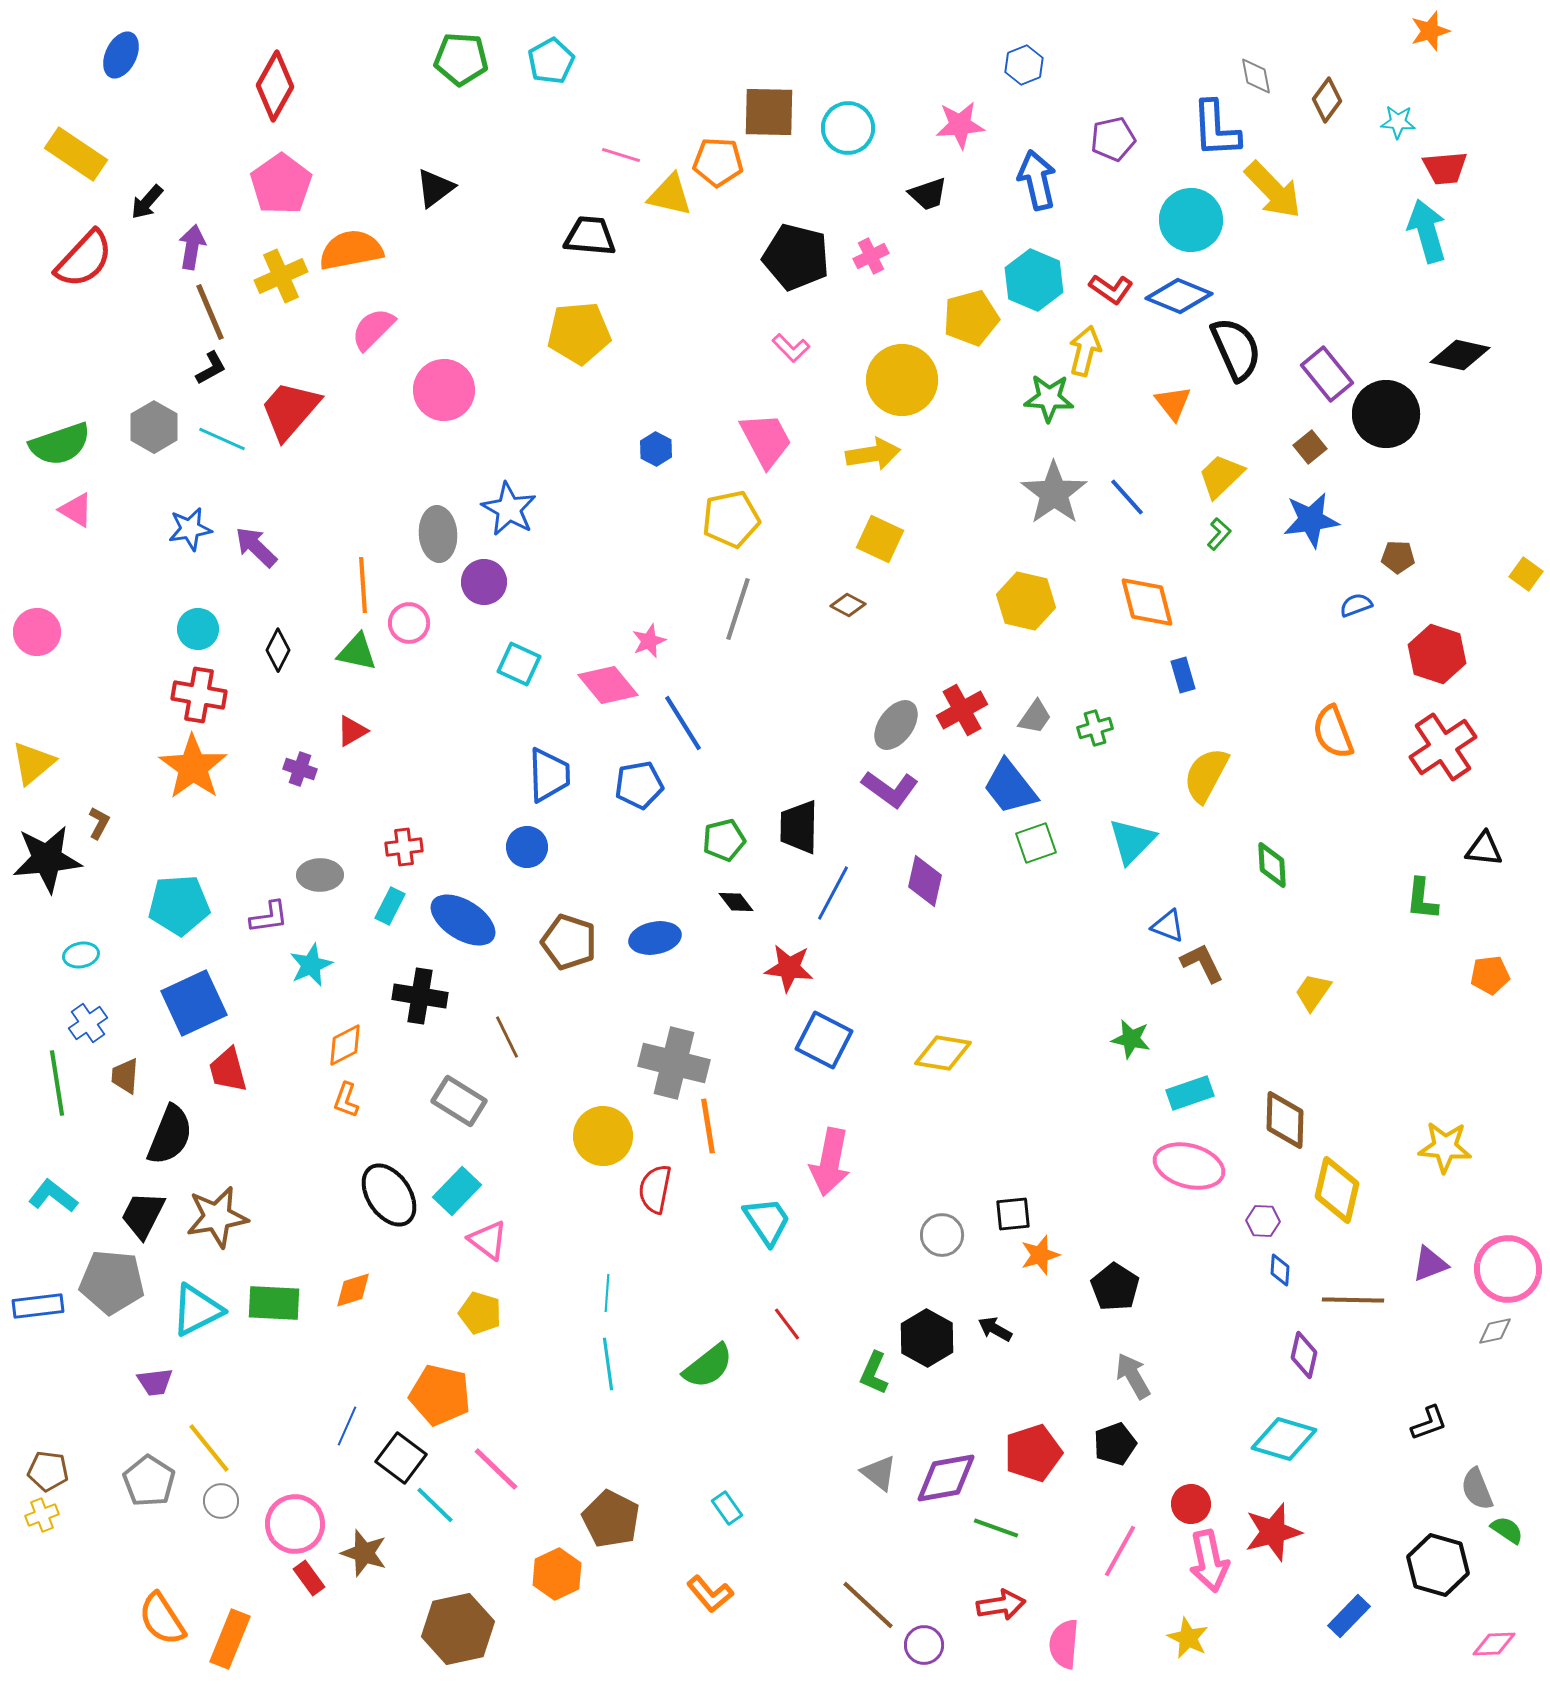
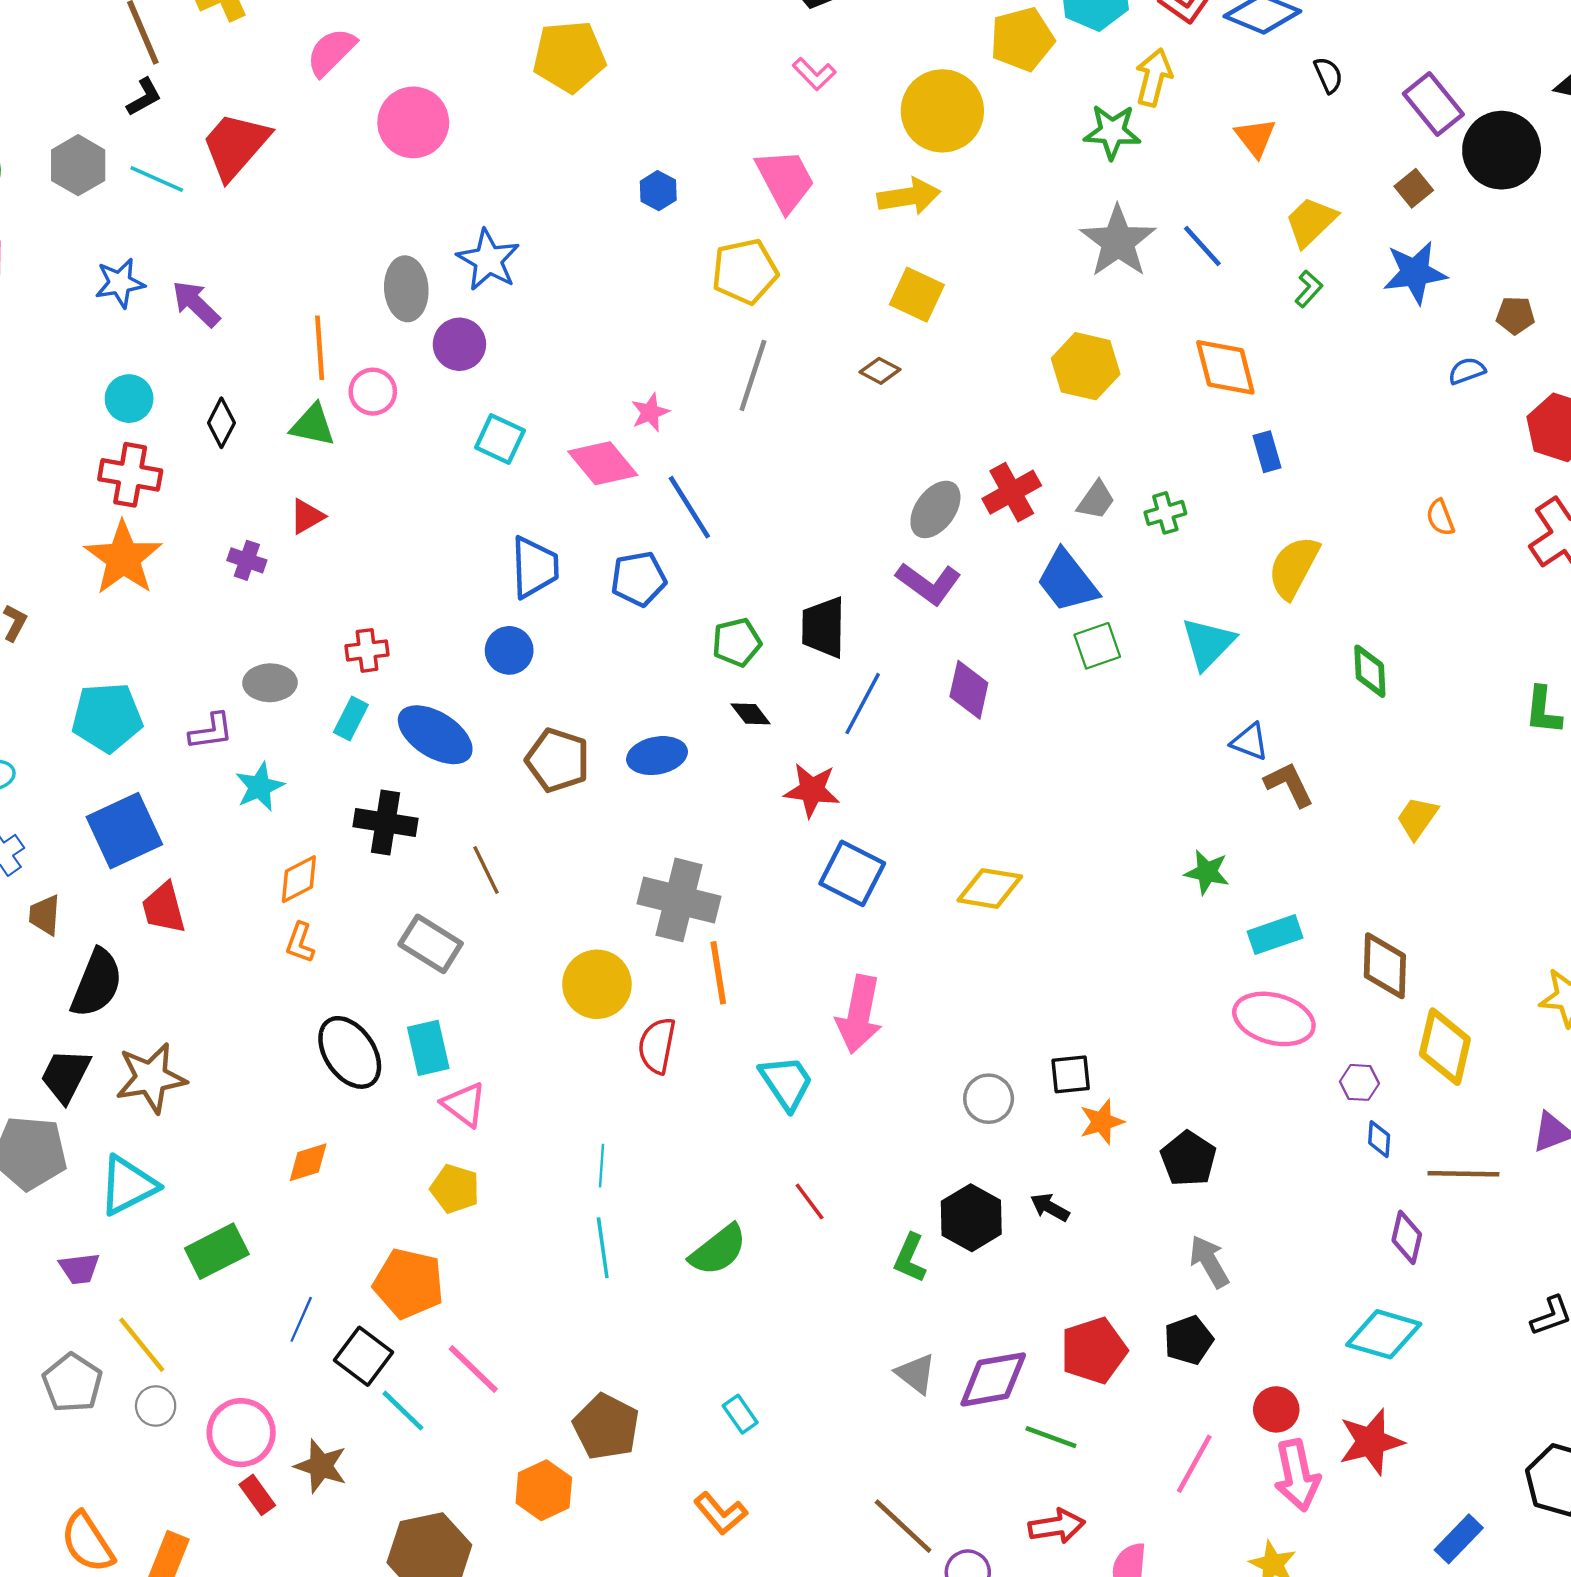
black semicircle: (1236, 349) -> (1328, 75), size x0.5
orange semicircle: (1333, 732) -> (1440, 518), size x0.6
cyan rectangle: (457, 1191) -> (428, 1048), turned -57
green rectangle: (274, 1303) -> (217, 1251), moved, turned -30

